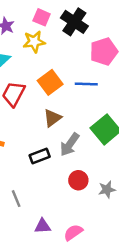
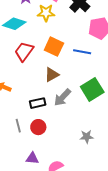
orange square: (50, 82) -> (54, 47), turned -36
red circle: (78, 180) -> (38, 127), moved
gray line: (16, 199) -> (18, 126), moved

